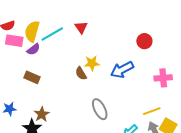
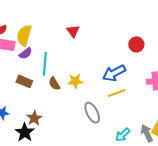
cyan line: (52, 34) -> (45, 64), moved, turned -55
yellow star: (92, 63) -> (75, 81), moved
brown semicircle: (81, 73) -> (54, 84), moved
yellow line: (152, 111) -> (117, 93), moved

